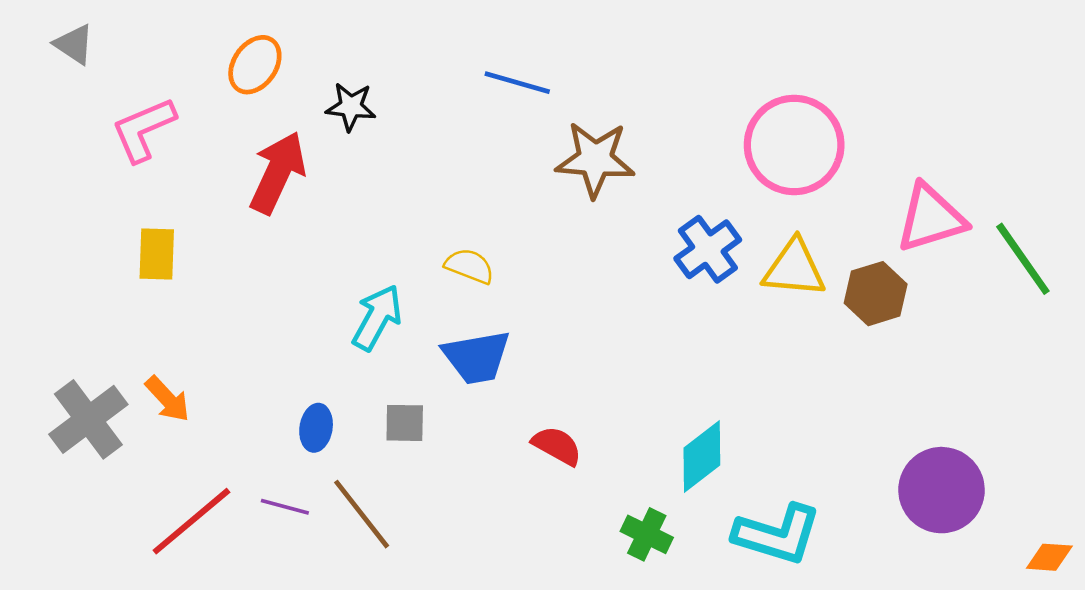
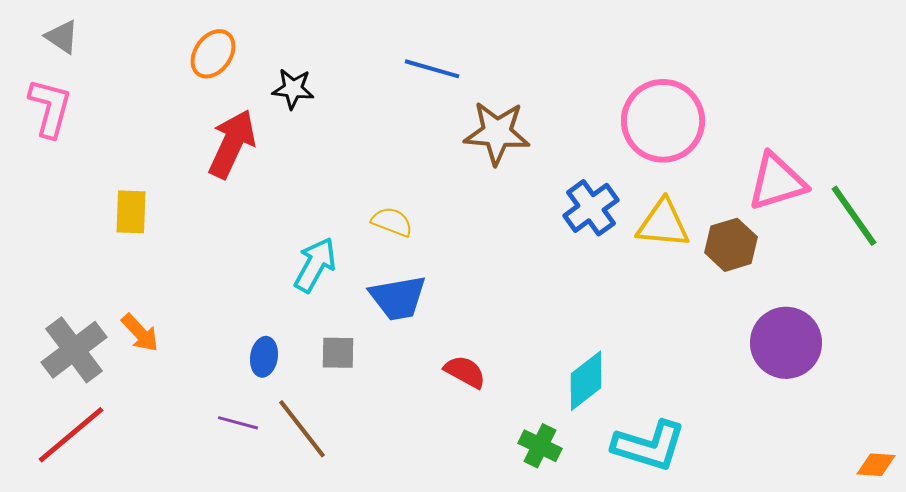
pink L-shape: (143, 129) -> (50, 108), moved, turned 128
purple circle: (942, 490) -> (786, 343), moved
red line: (191, 521) -> (71, 435), moved

